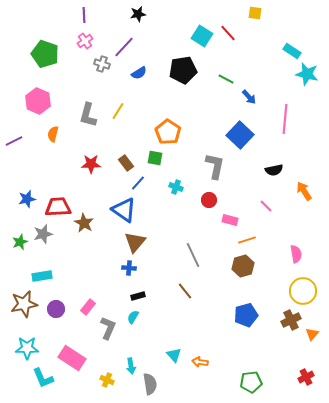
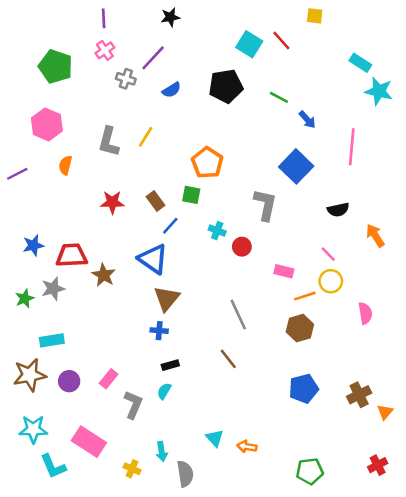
red circle: (209, 200) -> (242, 247), moved
yellow circle: (303, 291) -> (331, 281), moved, size x0.7

